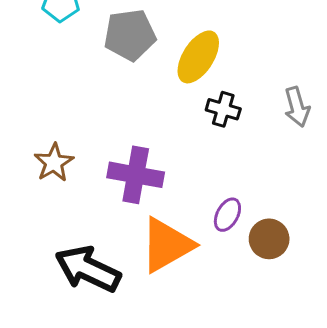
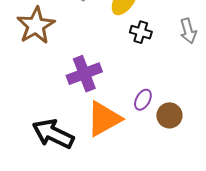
brown star: (54, 163) -> (36, 25), moved, size x1.5
purple cross: (136, 175) -> (84, 74), turned -32

